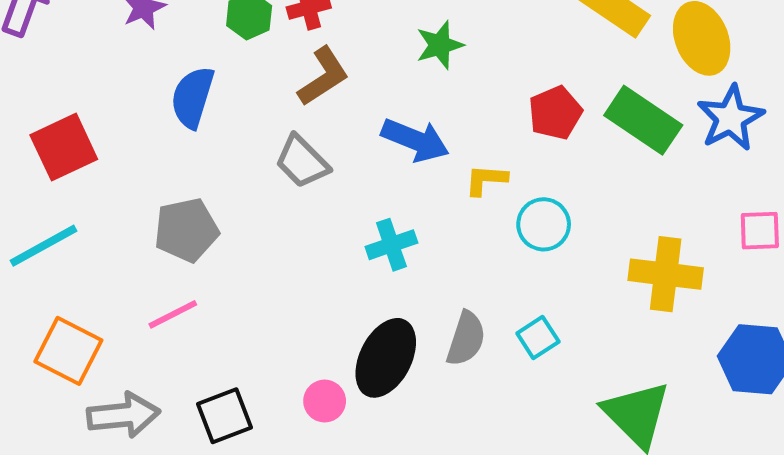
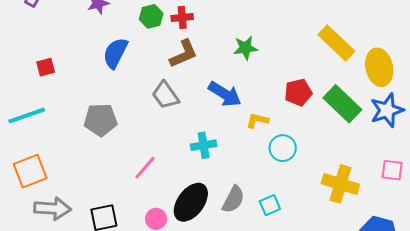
red square: (64, 147) -> (46, 67), size x0.6
pink line: (173, 314) -> (145, 168), moved, turned -32
orange square: (68, 351) -> (30, 171), turned 32

